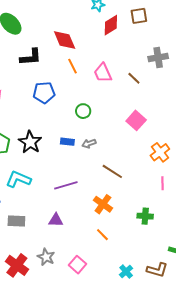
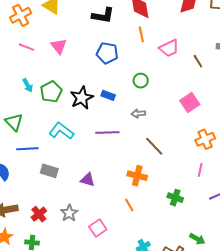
pink trapezoid: (103, 73) -> (169, 48), turned -105
blue rectangle: (67, 142) -> (108, 95), moved
purple line: (66, 185) -> (107, 133), moved
orange cross: (103, 204) -> (137, 176), turned -36
red cross: (17, 265) -> (39, 214), size x0.7

